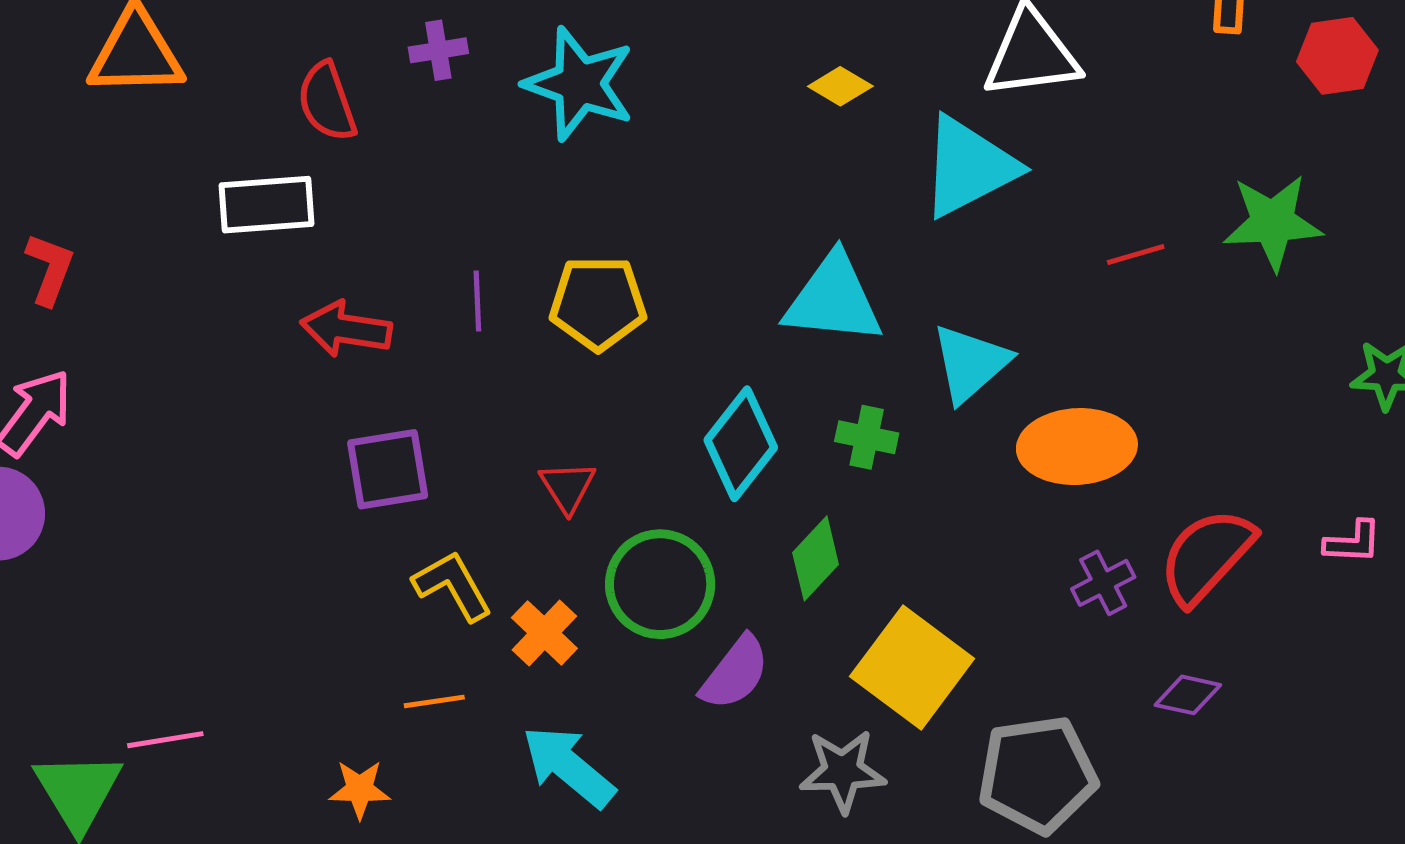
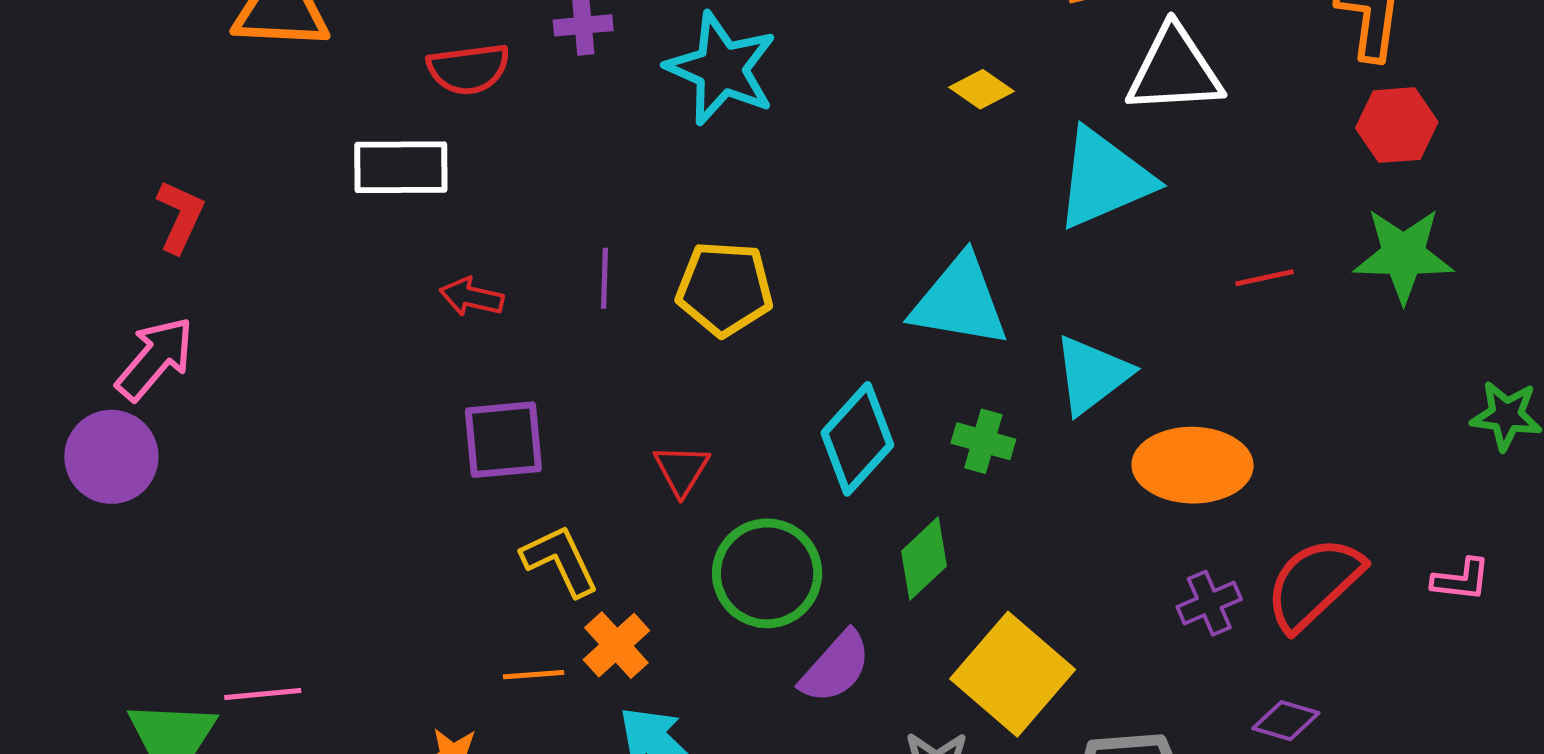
red hexagon: (1337, 56) -> (1397, 125), moved
red semicircle: (327, 102) -> (468, 69), turned -82
red arrow: (346, 329) -> (472, 297), size x0.7
orange cross: (544, 633) -> (616, 645), moved

